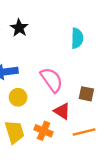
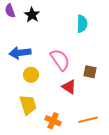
orange cross: (44, 131) -> (53, 121), moved
orange line: (84, 132) -> (88, 120), moved

